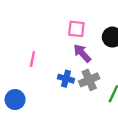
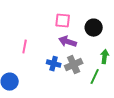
purple arrow: (82, 53) -> (68, 42), turned -30

